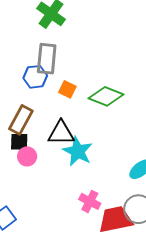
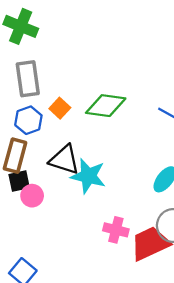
blue hexagon: (35, 77) -> (28, 120), moved
orange square: (67, 89) -> (60, 108), turned 30
black triangle: (61, 133) -> (64, 160), turned 32

